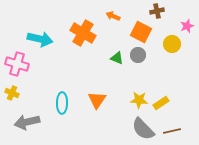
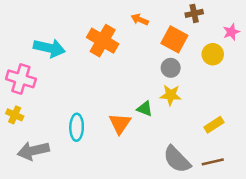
green triangle: (117, 58) -> (145, 109), moved
yellow star: (139, 100) -> (171, 95), moved
yellow rectangle: (161, 103) -> (214, 125), moved

